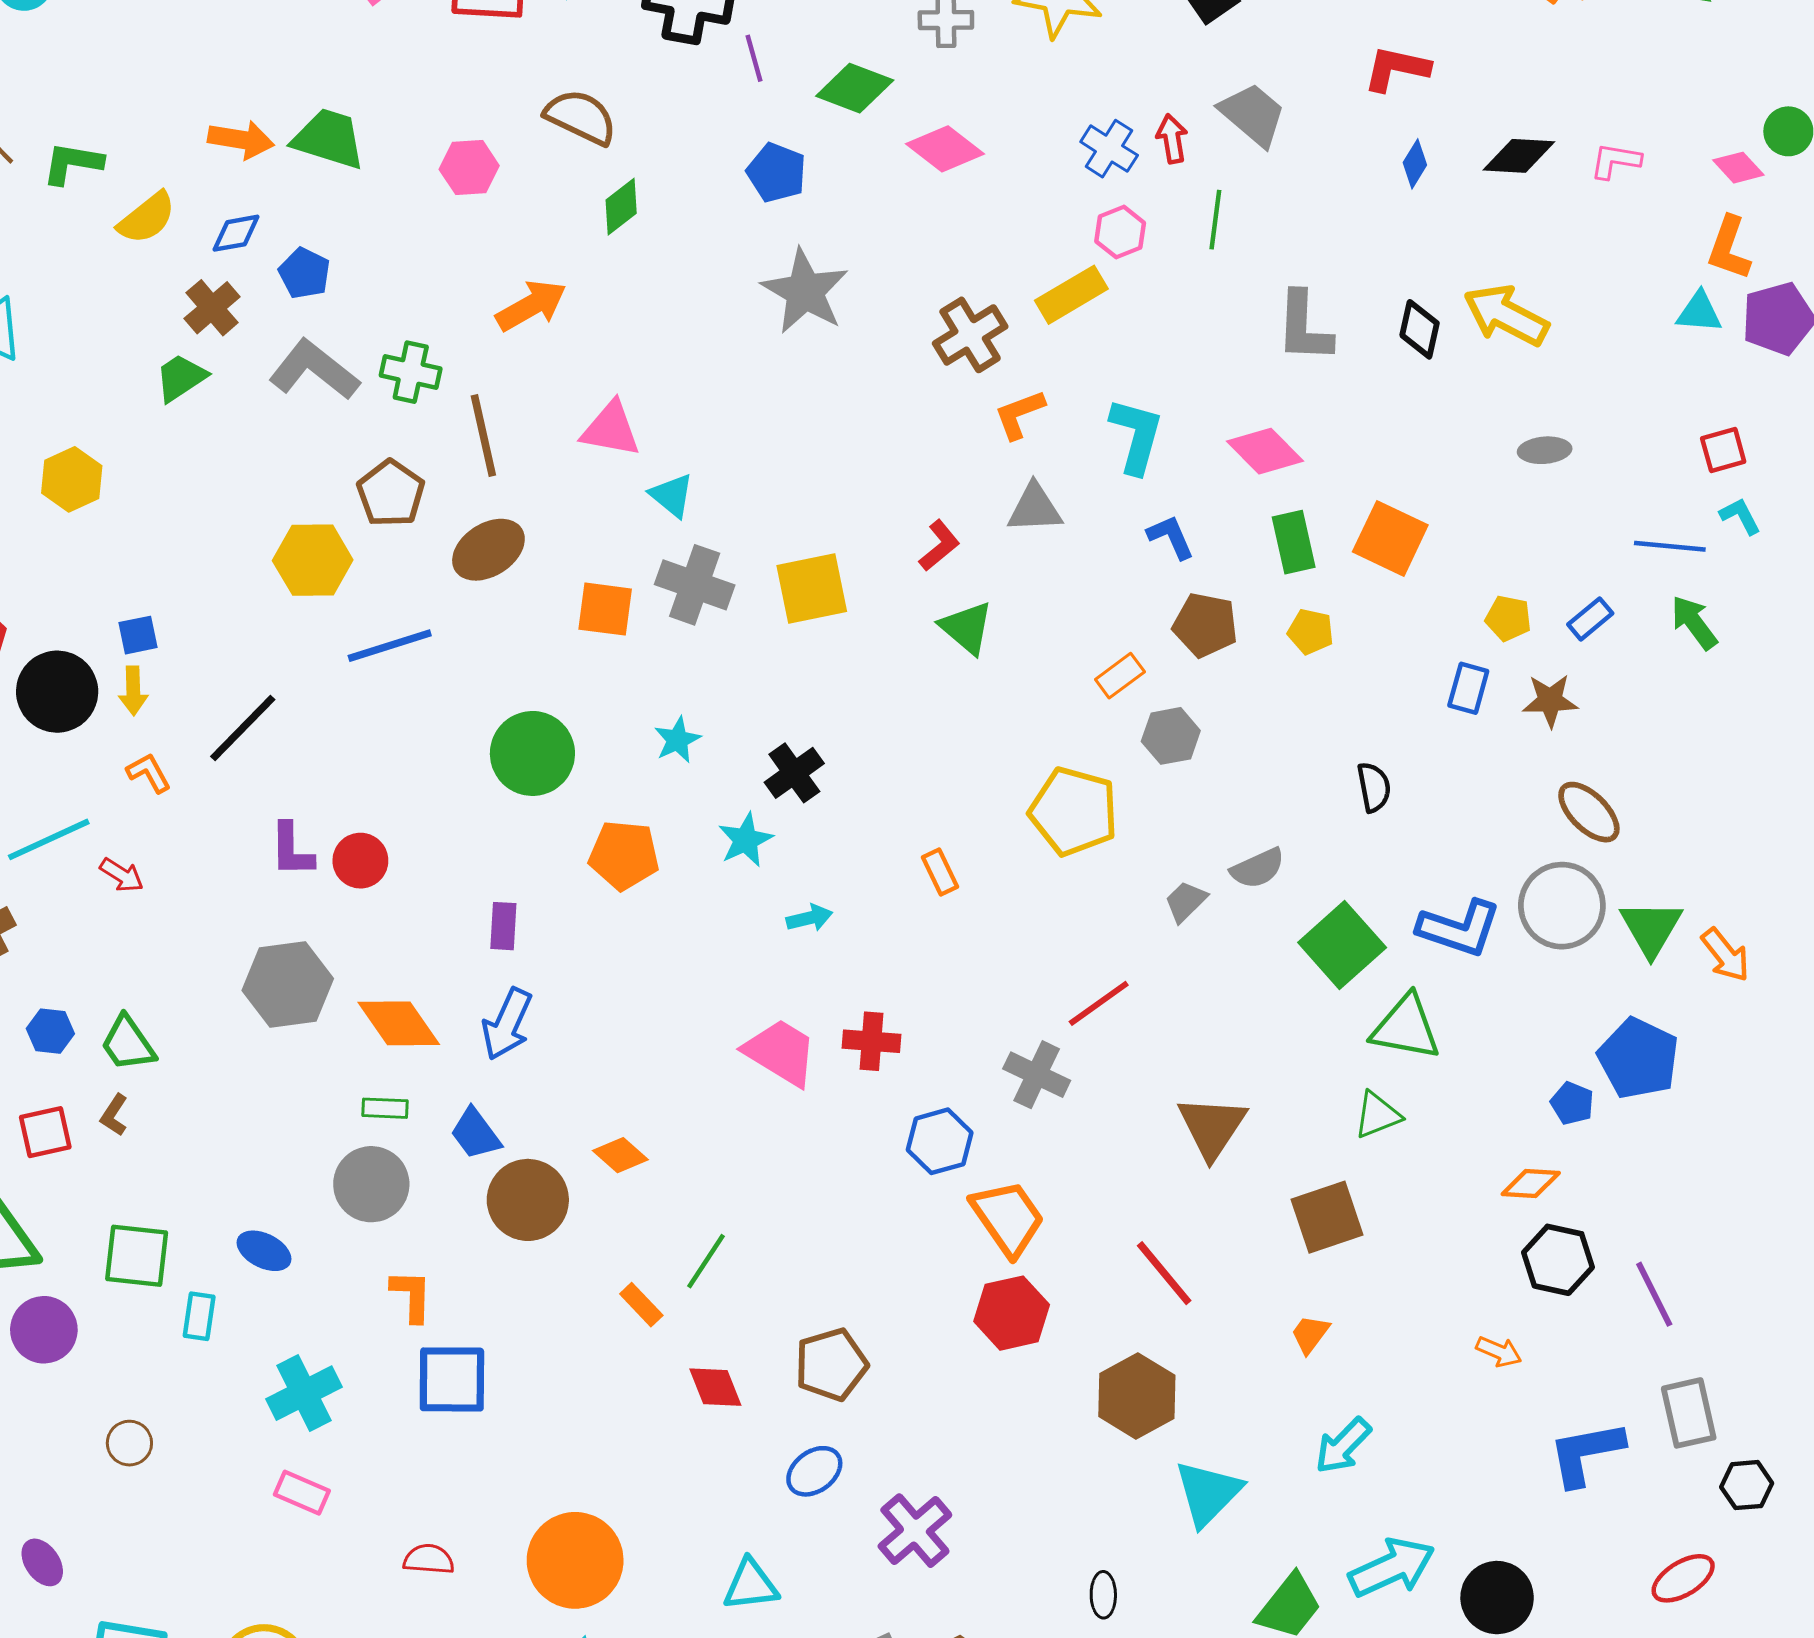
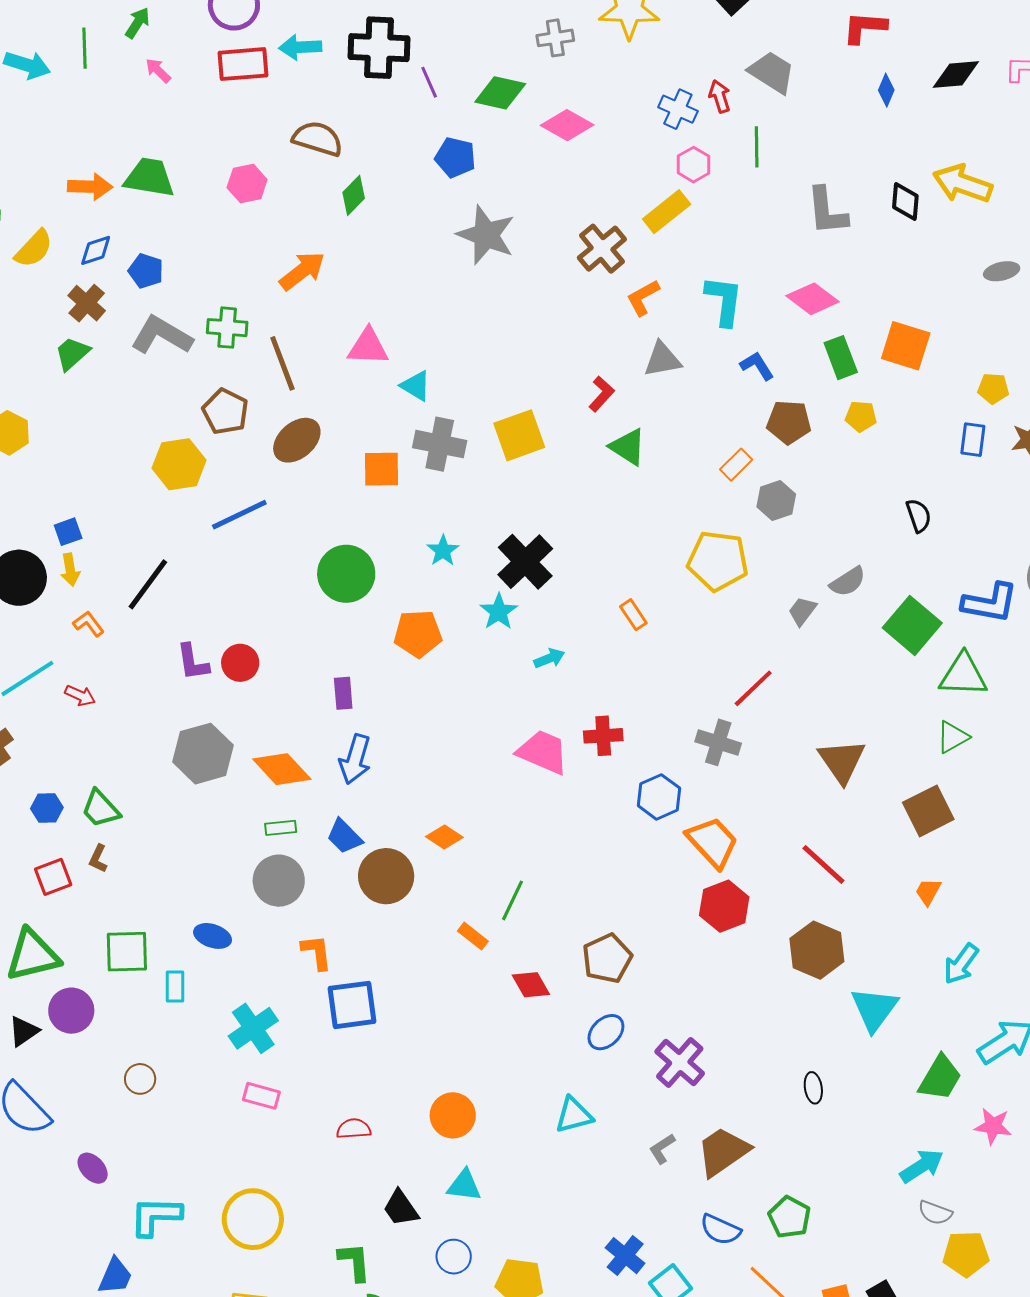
black cross: (794, 773) -> (525, 562), size x1.4
orange circle: (575, 1560) -> (453, 1115), size x0.7

